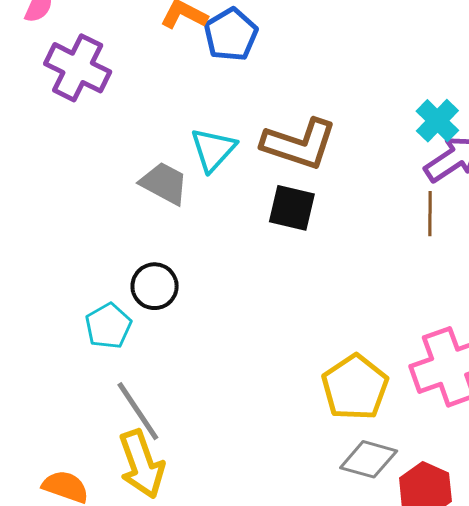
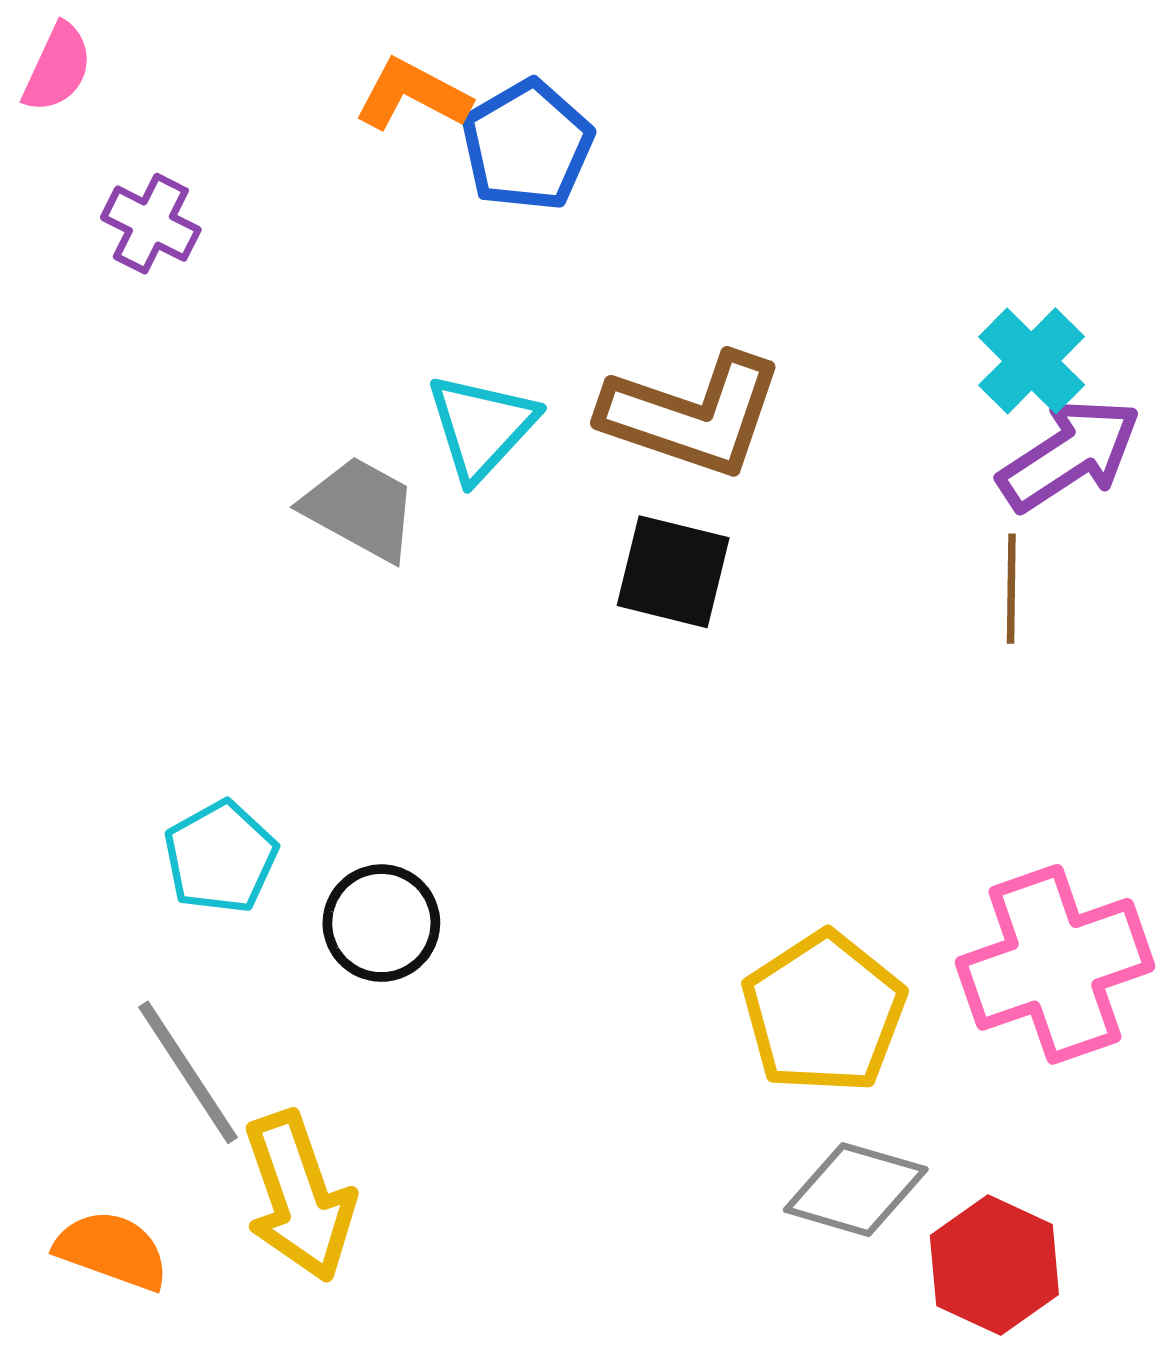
purple cross: (78, 68) -> (151, 224), size x0.6
black circle: (155, 286) -> (381, 923), moved
gray line: (138, 411) -> (188, 1072), moved

